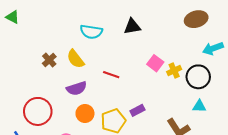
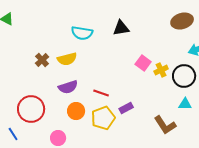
yellow semicircle: (76, 59) -> (67, 59), turned -66
red line: (111, 75) -> (101, 93), moved

